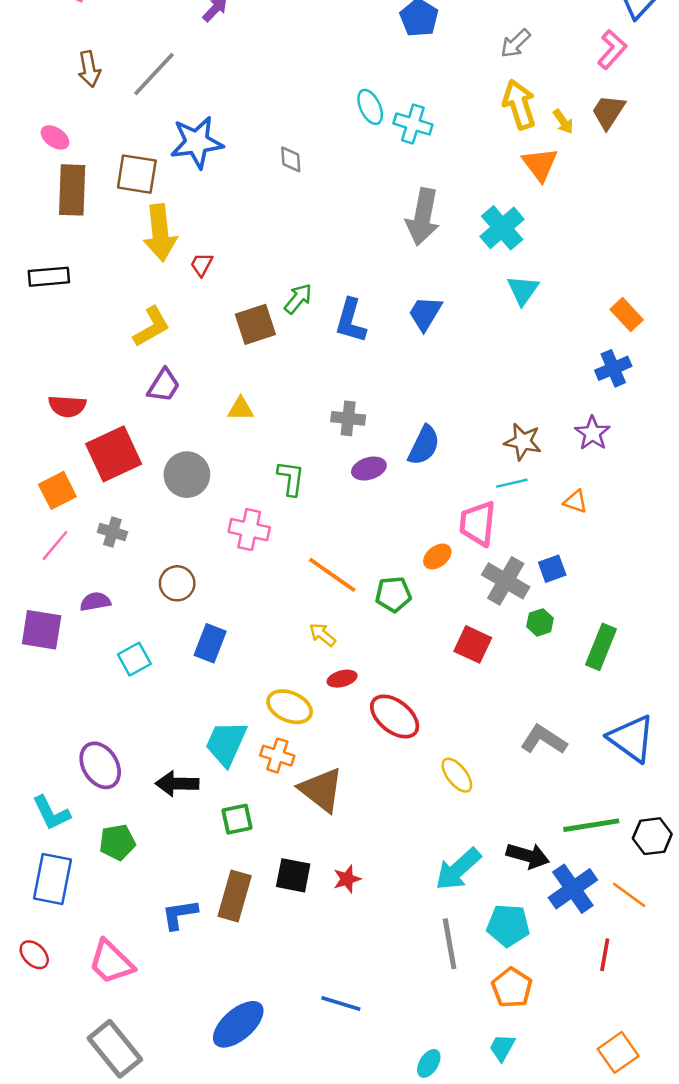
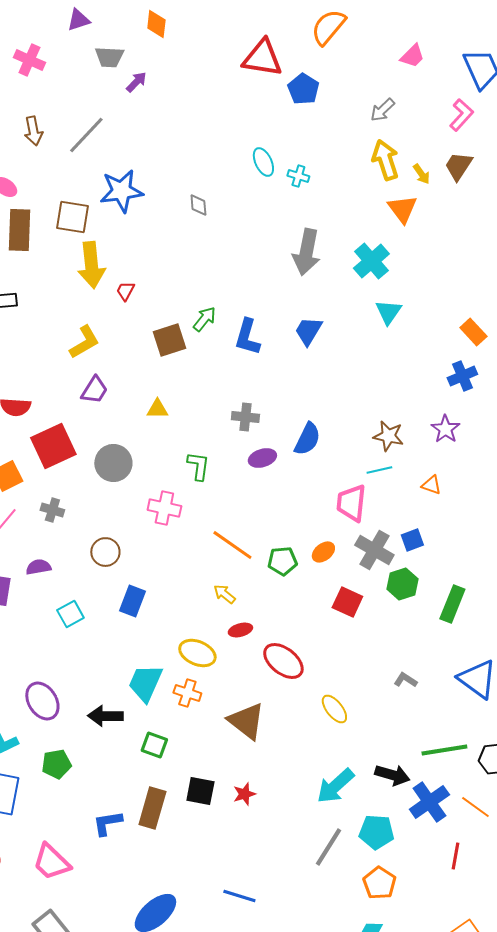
cyan cross: (413, 124) -> (298, 176), size x0.7
orange ellipse: (437, 556) -> (323, 552), moved
green hexagon: (540, 622) -> (402, 584), size x1.4
gray L-shape: (544, 740) -> (405, 680), size x0.6
brown triangle: (321, 790) -> (246, 721), moved
green square: (237, 819) -> (154, 745), turned 32
gray line: (450, 944) -> (328, 847), turned 42

